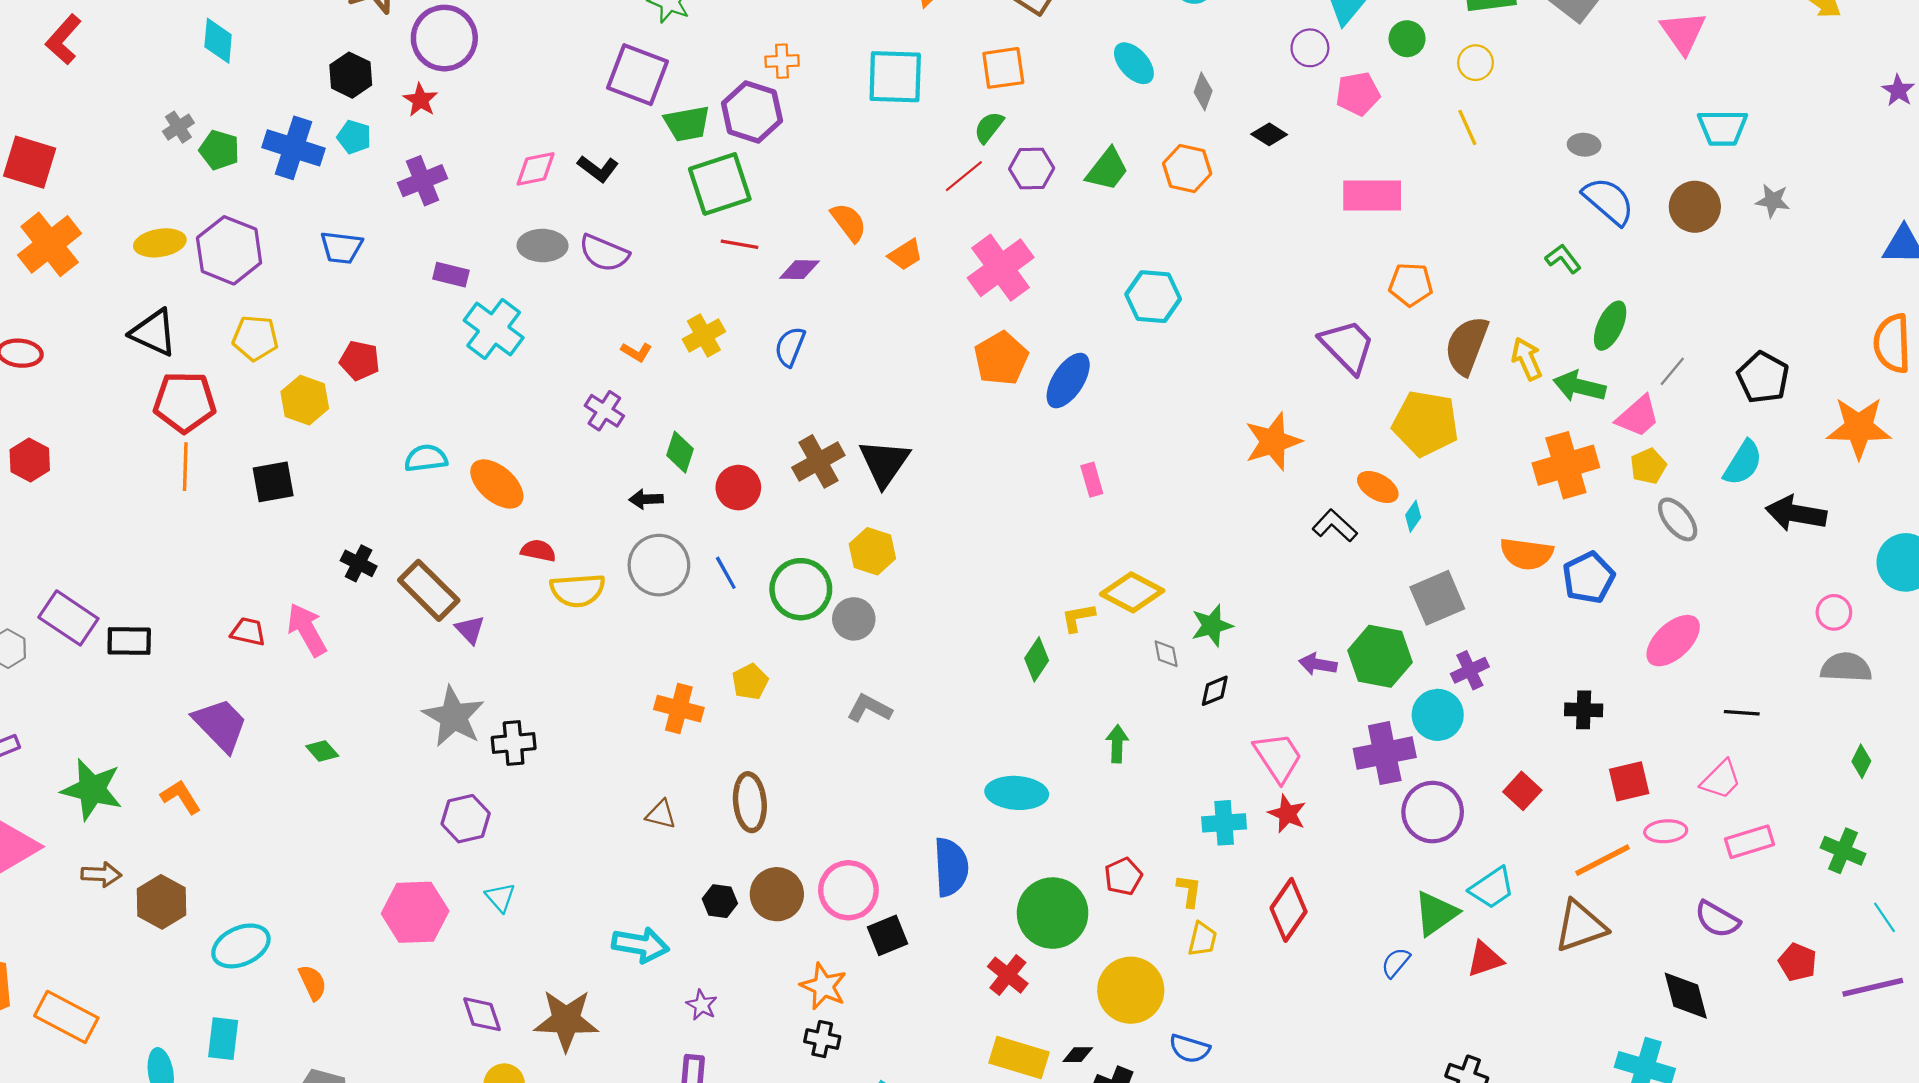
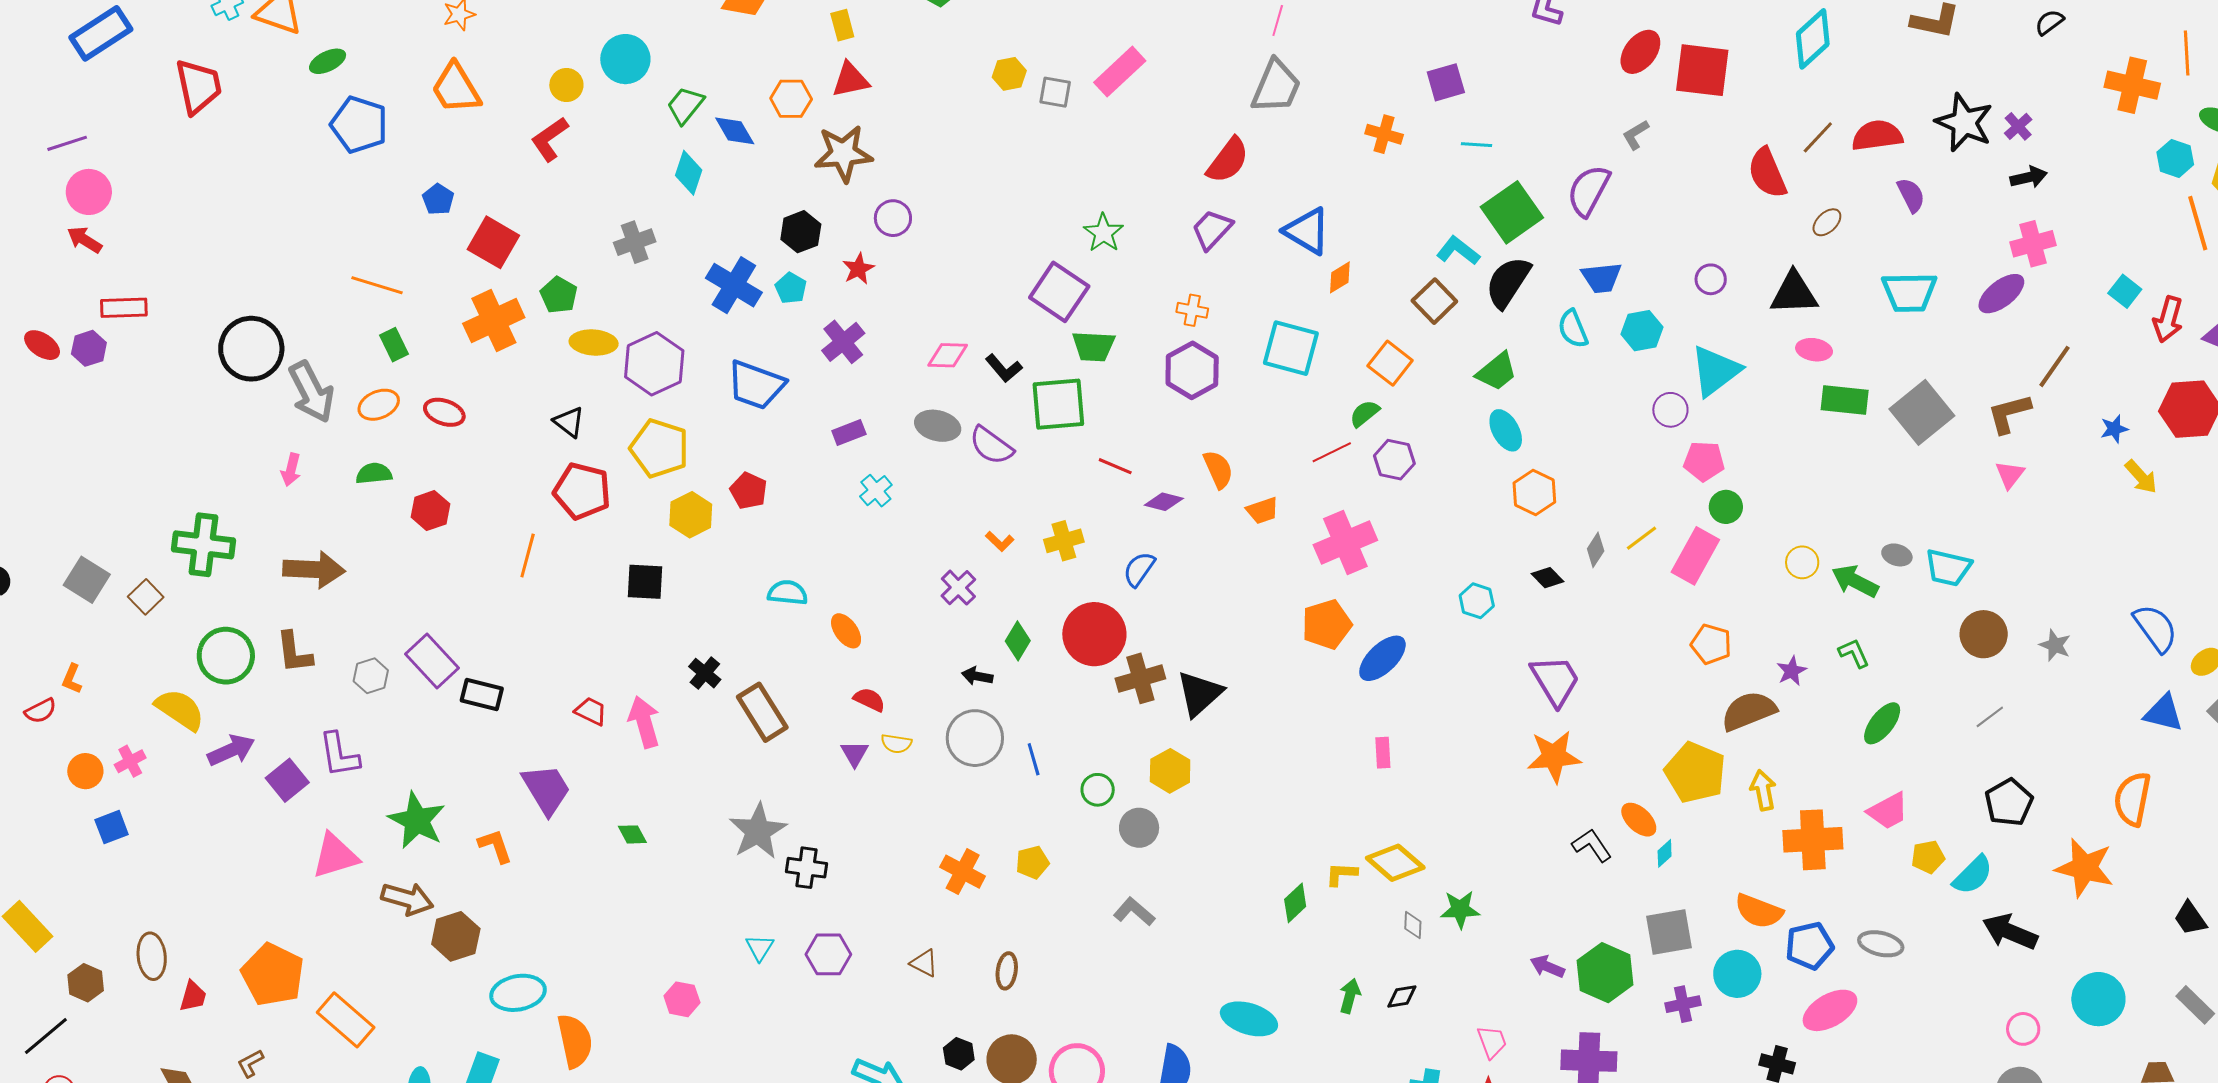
pink triangle: (1683, 32) -> (2010, 475), size x0.7
purple circle: (444, 38) -> (893, 218), size x0.6
green circle: (1407, 39) -> (1726, 507), moved
cyan ellipse: (1134, 63) -> (1506, 430), moved
yellow circle: (1476, 63) -> (1802, 562), moved
orange square: (1003, 68) -> (1390, 363), turned 33
gray diamond: (1203, 91) -> (1596, 550), moved
purple star: (1898, 91) -> (1792, 671), moved
purple hexagon: (752, 112) -> (1192, 370), moved
gray cross: (178, 127) -> (635, 242), size x1.4
yellow line: (1467, 127) -> (1641, 538), moved, turned 64
cyan trapezoid: (1723, 128) -> (1948, 568), moved
black diamond: (1269, 134) -> (1547, 578), moved
green pentagon: (219, 150) -> (559, 295), moved
green trapezoid: (1107, 169) -> (1497, 372), moved
purple cross: (423, 181) -> (843, 342), turned -30
green square: (720, 184) -> (1058, 404), moved
pink rectangle: (1372, 195) -> (1695, 556), turned -74
blue semicircle: (1609, 201) -> (2155, 628), moved
blue trapezoid: (341, 247) -> (756, 385), size x1.5
purple rectangle: (451, 275) -> (849, 433), turned -48
cyan hexagon: (1153, 297) -> (1477, 601), size x0.7
cyan cross: (494, 329) -> (876, 491), size x0.6
black triangle: (154, 333) -> (569, 422), size x0.7
yellow pentagon: (255, 338) -> (659, 448), size x1.4
purple trapezoid: (1347, 346) -> (1555, 680), moved
brown semicircle: (1467, 346) -> (1749, 711), turned 34
yellow arrow: (1527, 359) -> (1763, 790), moved
gray line: (1672, 371) -> (1990, 717), moved
green arrow: (1579, 386) -> (1855, 581), moved
yellow pentagon: (1648, 466) -> (1928, 857), moved
orange line: (185, 467) -> (528, 555), moved
orange ellipse: (497, 484) -> (846, 631), size x0.7
red circle: (738, 488) -> (1094, 634), moved, size x1.5
gray ellipse: (1678, 519) -> (1881, 944), moved, turned -51
green circle: (801, 589) -> (1098, 790), size x0.6
yellow semicircle: (578, 590) -> (896, 744), size x0.6
purple triangle: (470, 630) -> (855, 754), moved
pink ellipse: (1673, 641) -> (1830, 1010), moved
black diamond: (1215, 691) -> (1402, 997), moved
cyan circle: (1438, 715) -> (1737, 974), moved
pink trapezoid: (1278, 757) -> (1492, 1042), size x0.7
brown ellipse: (750, 802) -> (1007, 971), size x0.7
purple hexagon: (466, 819) -> (828, 954), moved
brown arrow: (101, 874) -> (407, 899), size x1.4
cyan triangle: (500, 897) -> (760, 948), moved
pink hexagon: (415, 912) -> (682, 999), size x0.6
orange semicircle: (313, 983) -> (575, 1041), size x1.6

